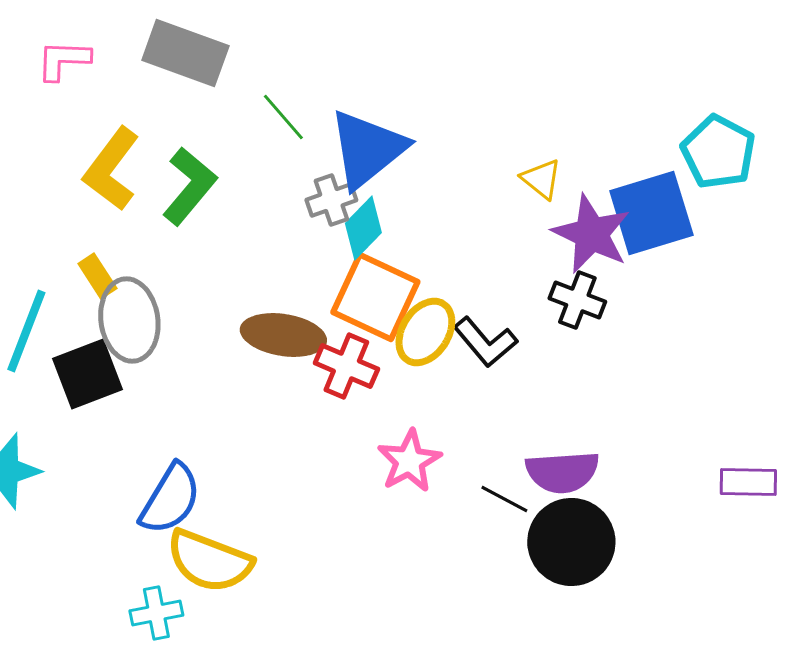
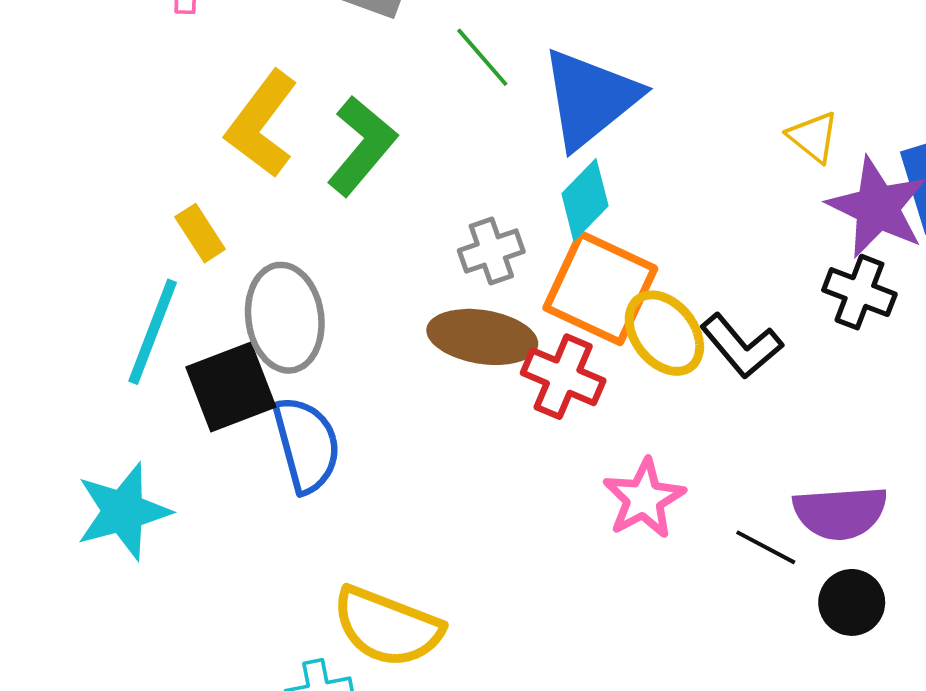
gray cross: (331, 200) -> (491, 251), moved
yellow rectangle: (97, 276) -> (200, 233), moved
yellow ellipse: (425, 332) -> (664, 333), turned -70
blue semicircle: (170, 499) -> (307, 445), moved, turned -46
black circle: (571, 542) -> (852, 602), size x0.6

